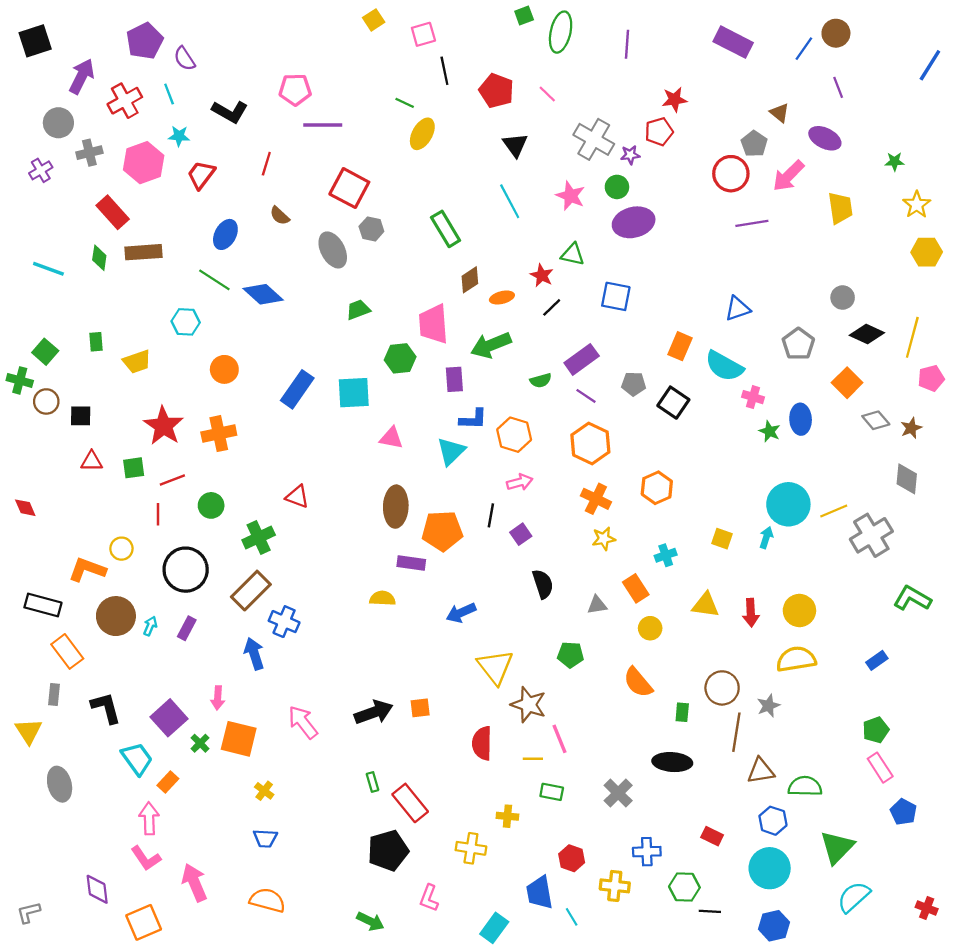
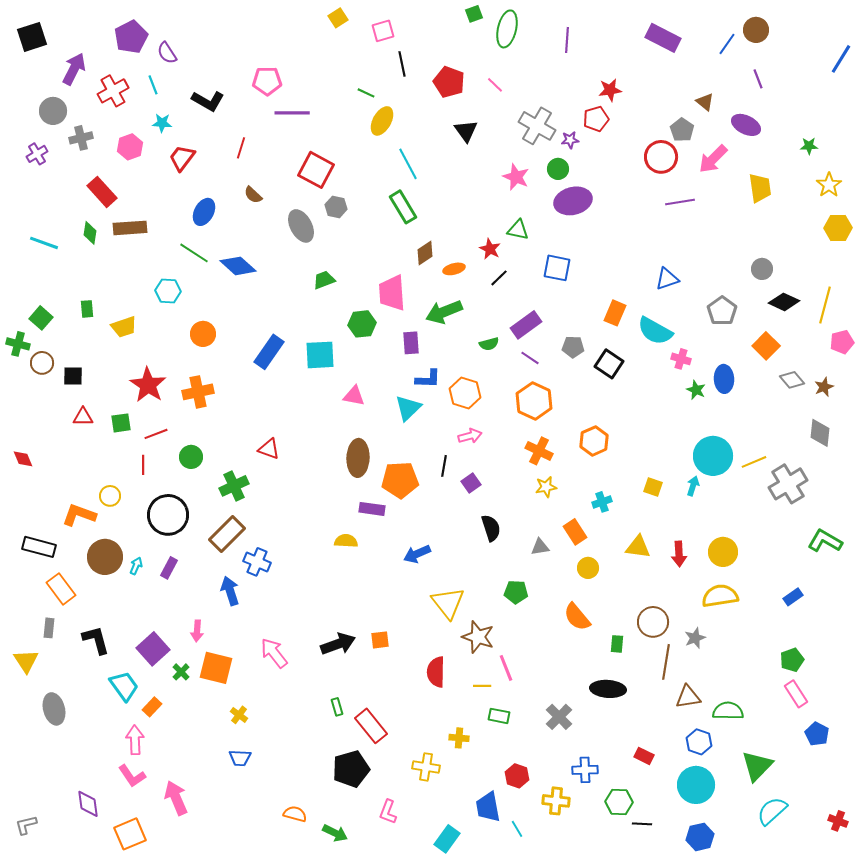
pink hexagon: (144, 163) -> (130, 147), size x0.7
cyan line: (510, 201) -> (408, 164), moved
orange semicircle: (267, 900) -> (295, 814), moved, size x0.7

